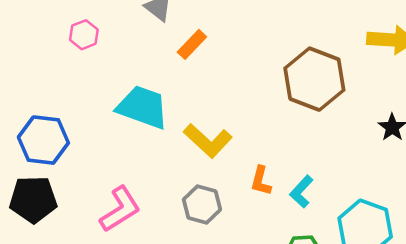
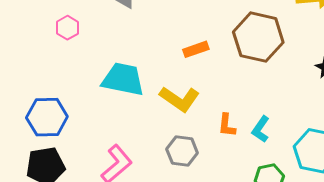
orange rectangle: (192, 44) -> (196, 49), moved, turned 35

